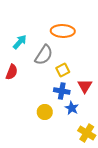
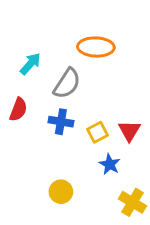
yellow square: (63, 70) -> (97, 132), moved
blue cross: (62, 91) -> (61, 122), moved
yellow circle: (45, 112) -> (61, 192), moved

